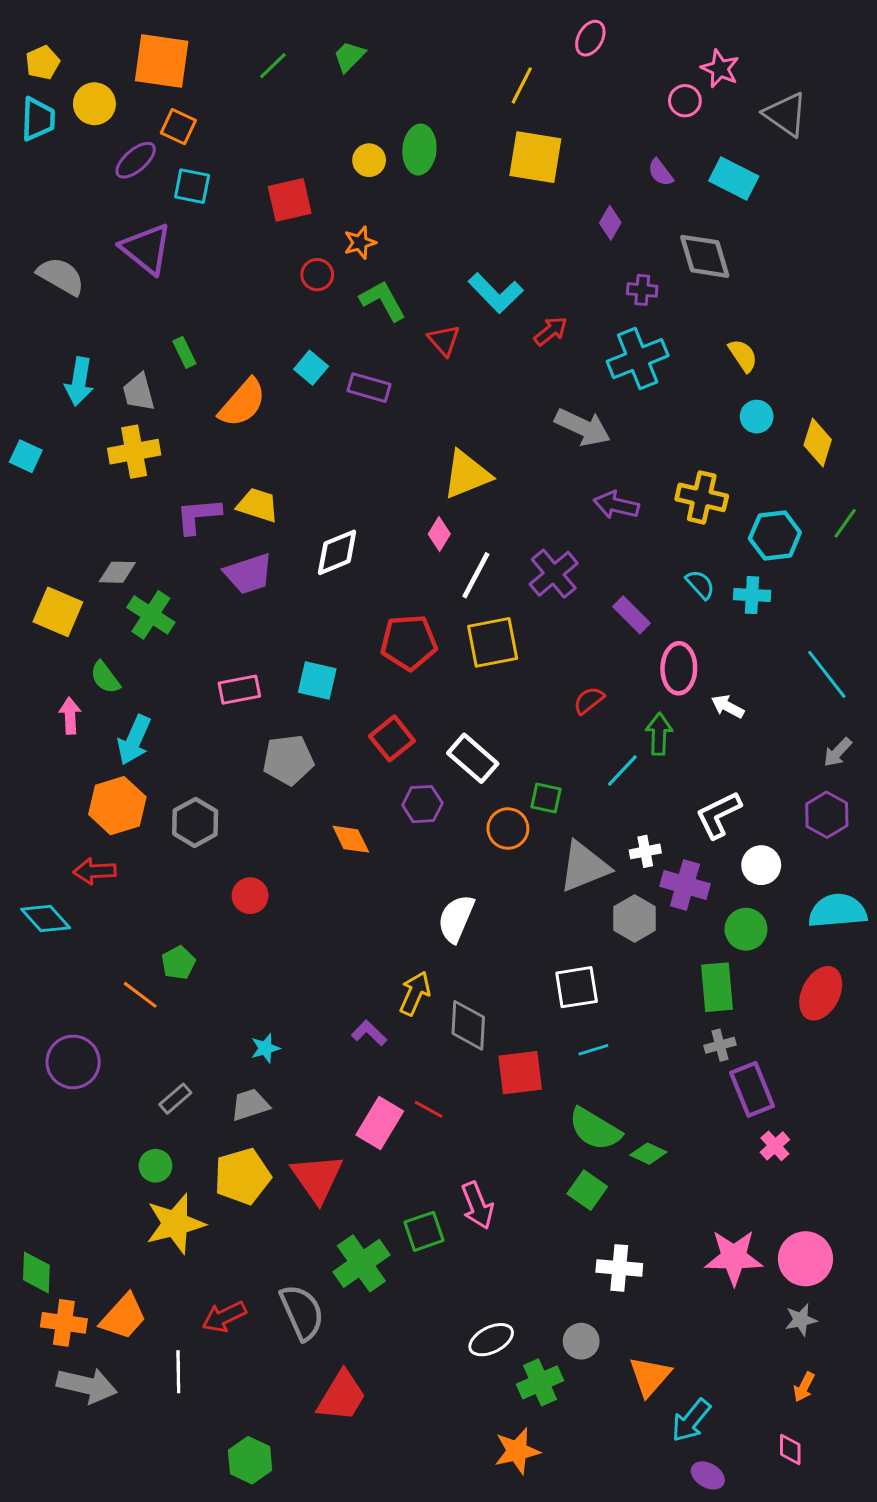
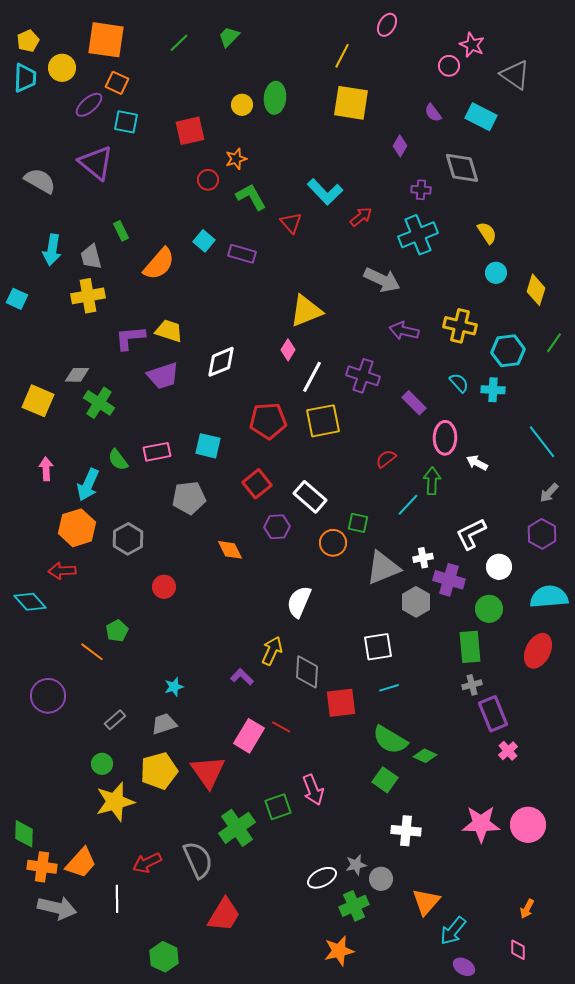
purple cross: (554, 574) -> (363, 376), turned -32
green semicircle: (105, 677) -> (118, 460), moved
gray star: (801, 1320) -> (356, 865), moved

